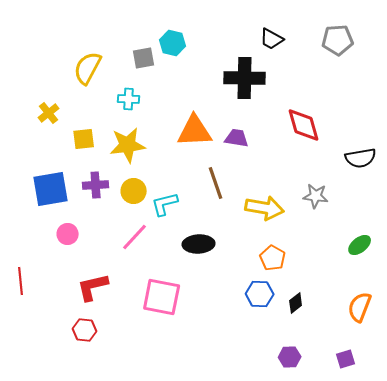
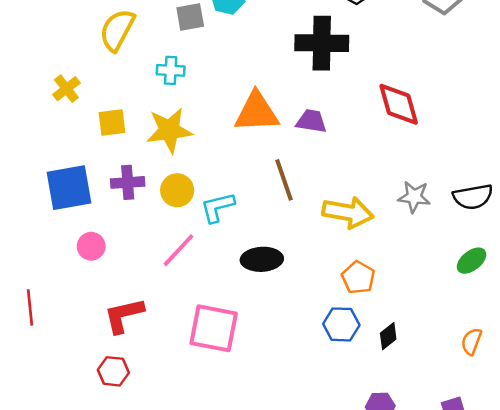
black semicircle: (361, 158) -> (473, 197), moved
orange semicircle: (360, 307) -> (472, 341), size x0.7

